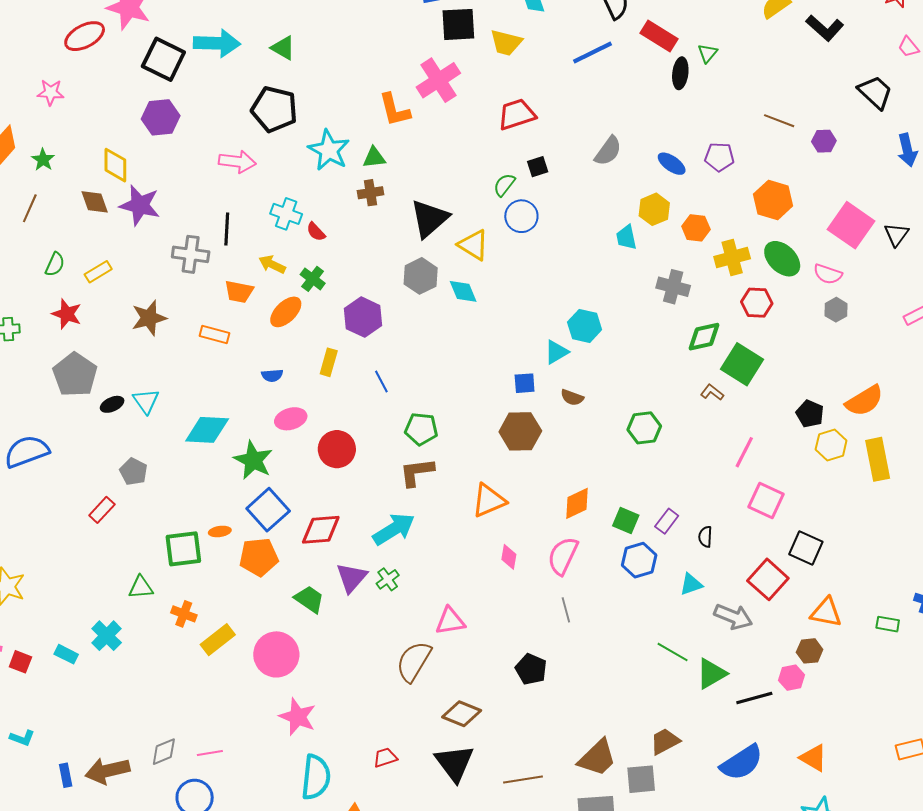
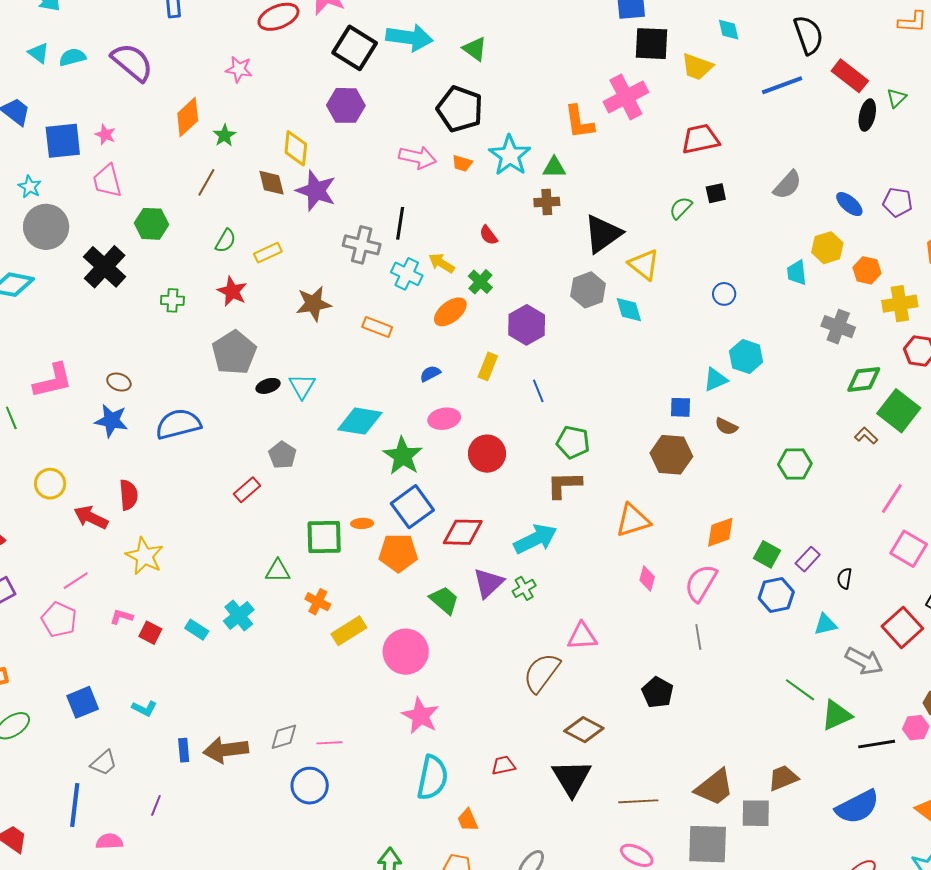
cyan cross: (286, 214) -> (407, 274), moved
blue circle: (521, 216) -> (724, 294), moved, size x0.7
orange trapezoid: (239, 292) -> (462, 163), moved, size x0.7
blue semicircle: (272, 375) -> (430, 374), turned 150

